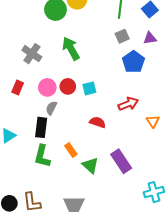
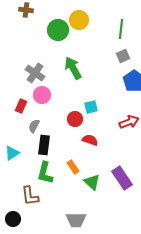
red circle: (68, 86) -> (75, 119), moved
pink circle: (47, 87) -> (42, 95), moved
gray semicircle: (51, 108) -> (34, 126), moved
red semicircle: (98, 122) -> (90, 140), moved
brown L-shape: (32, 202) -> (30, 196), moved

